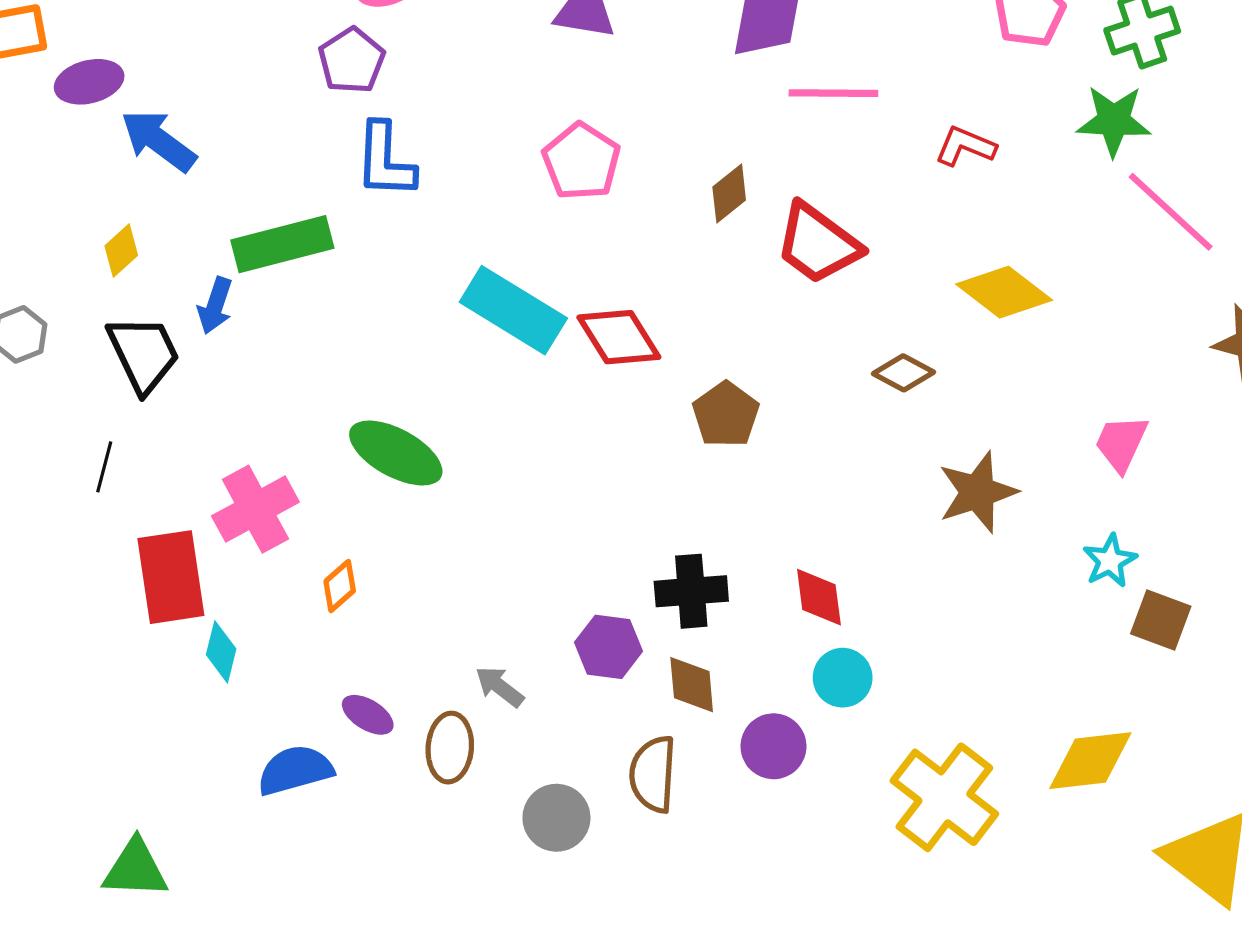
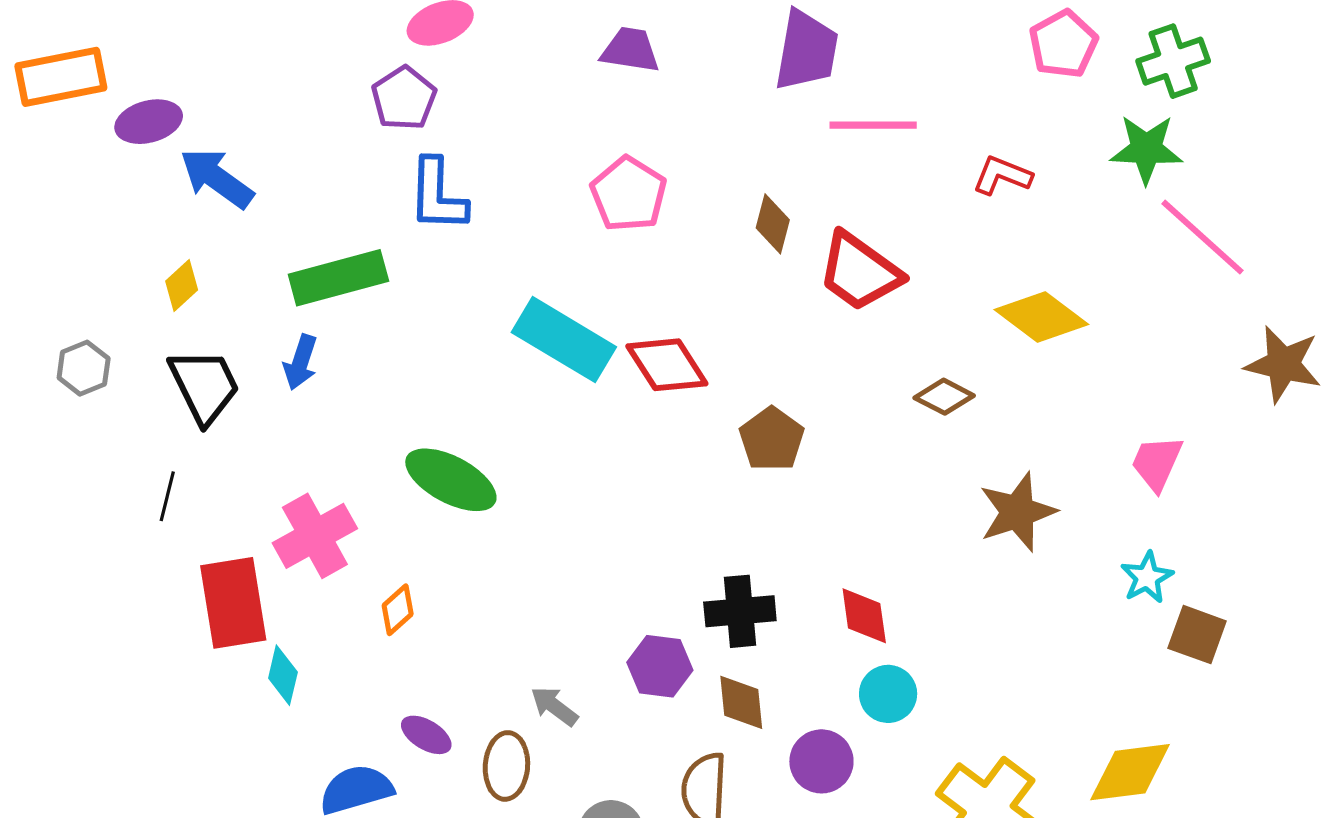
brown diamond: (729, 193) -> (773, 224), turned -36
blue arrow: (215, 306) -> (301, 362), moved

